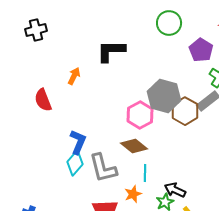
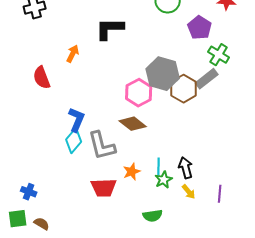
cyan line: (145, 173) -> (159, 167), moved
black arrow: (175, 190) -> (186, 168), moved, turned 50

